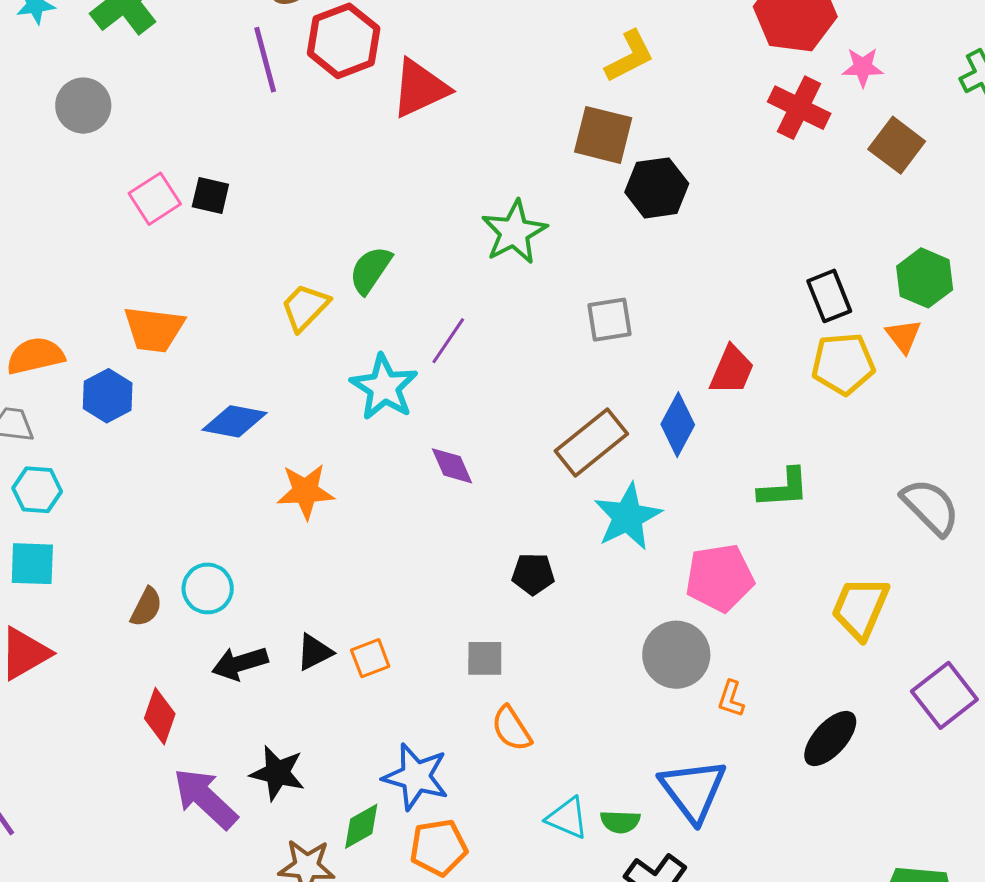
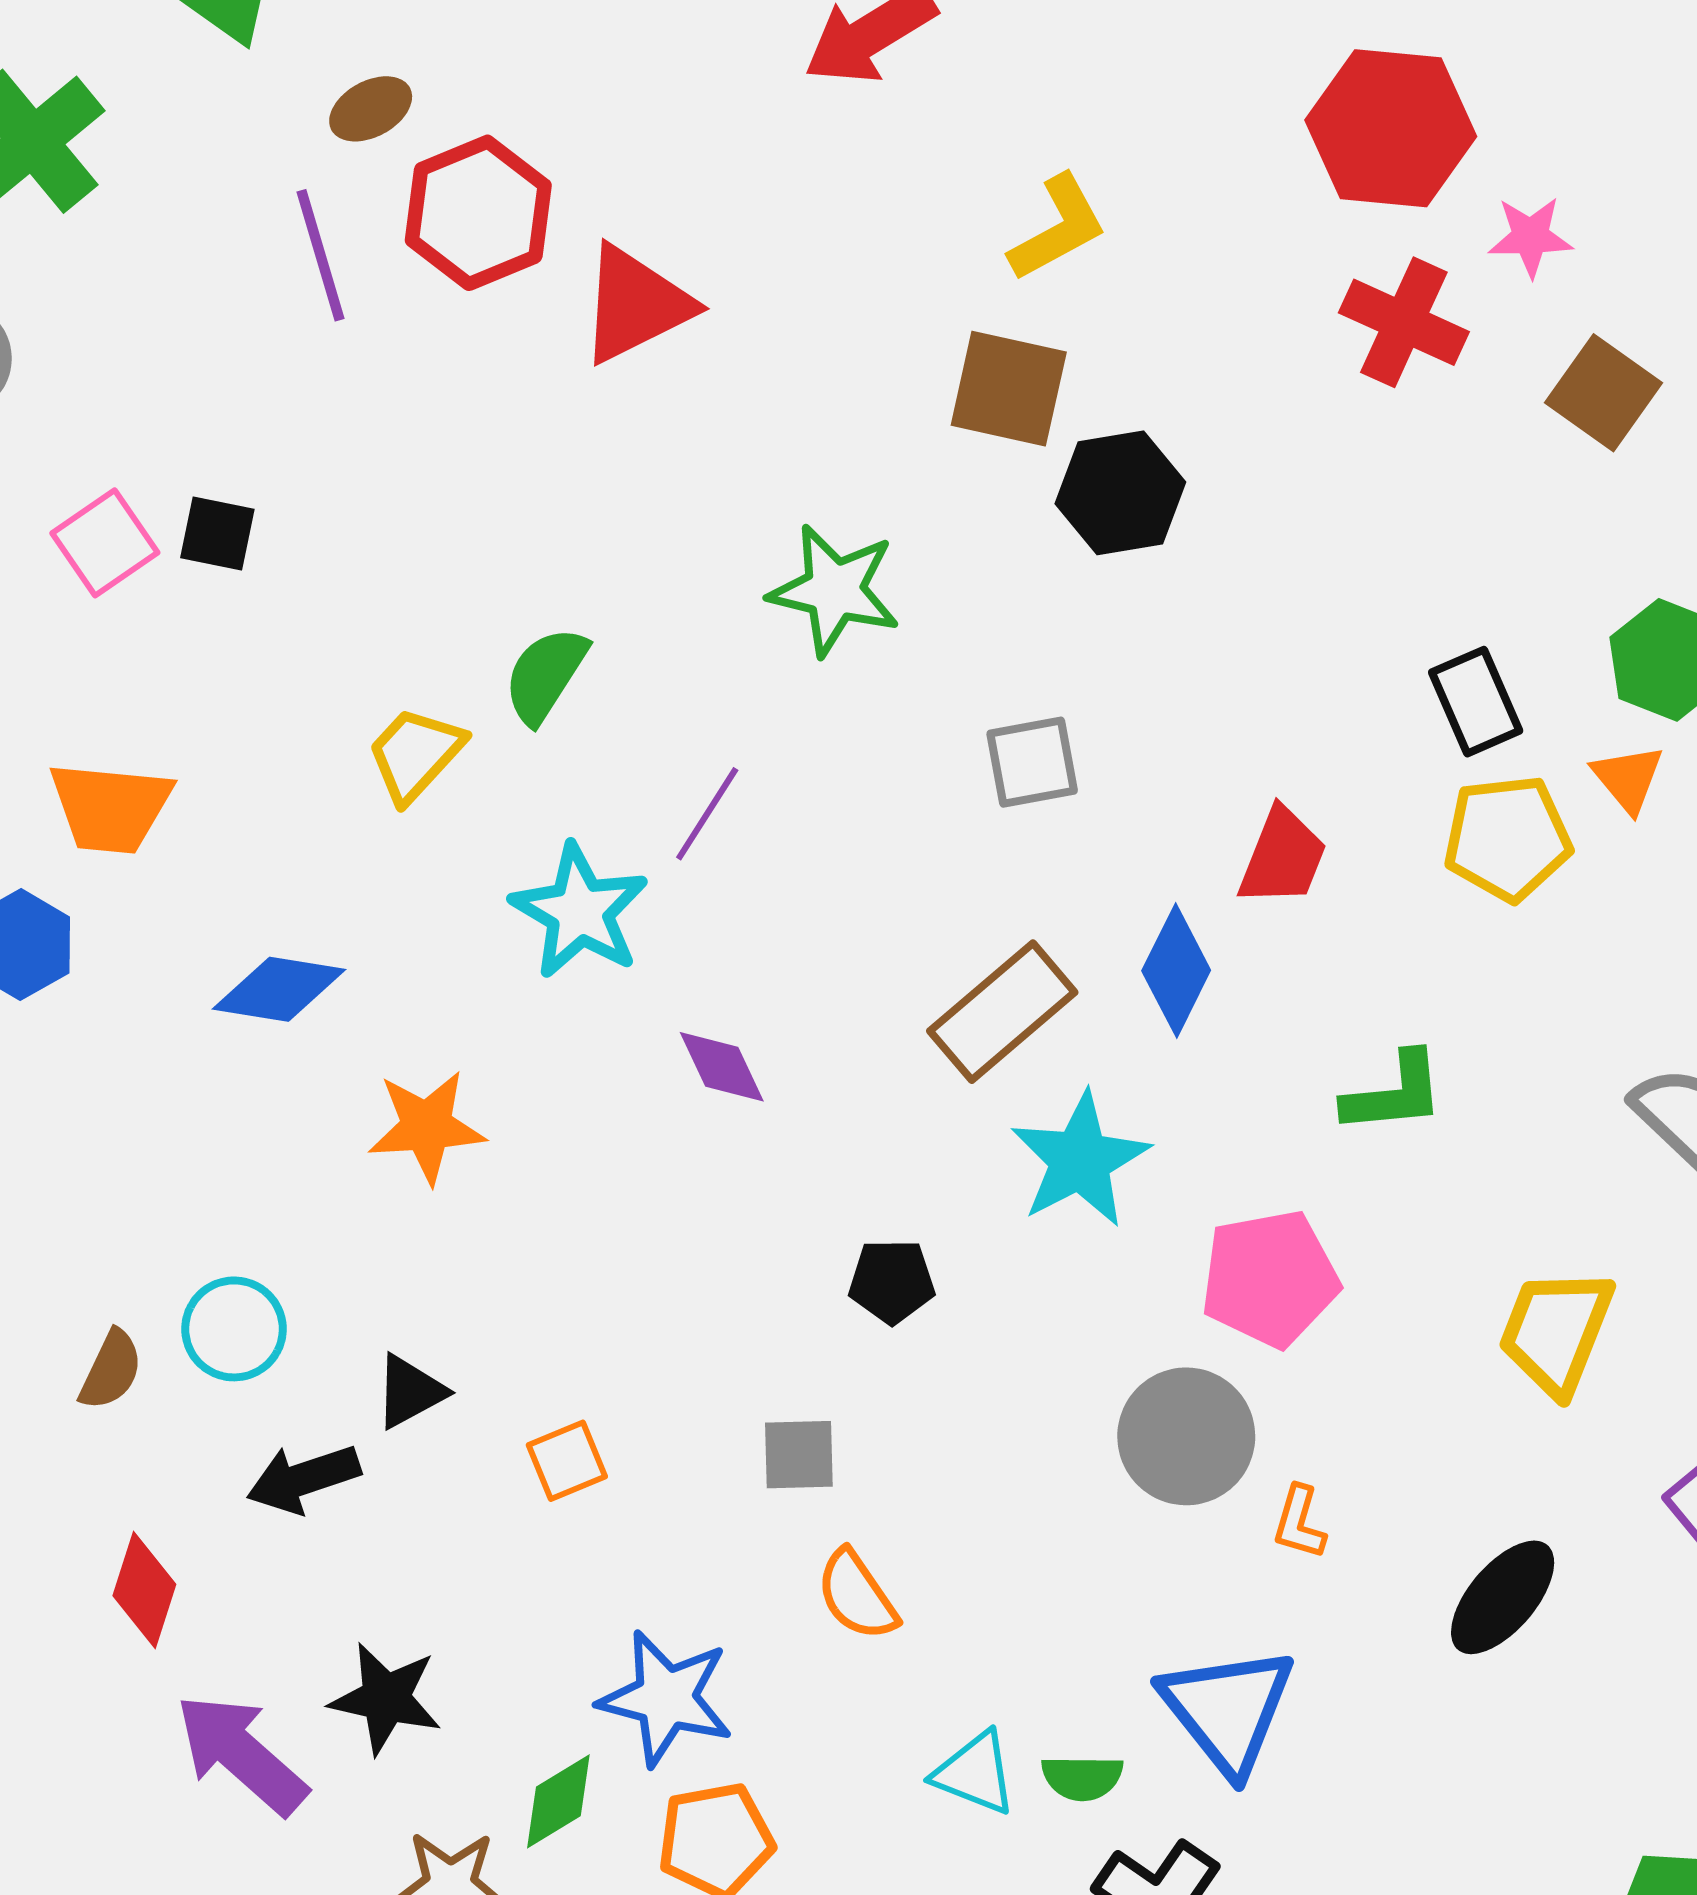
green star: (514, 232) -> (834, 590), turned -30
black triangle: (314, 652) -> (410, 1392), moved

